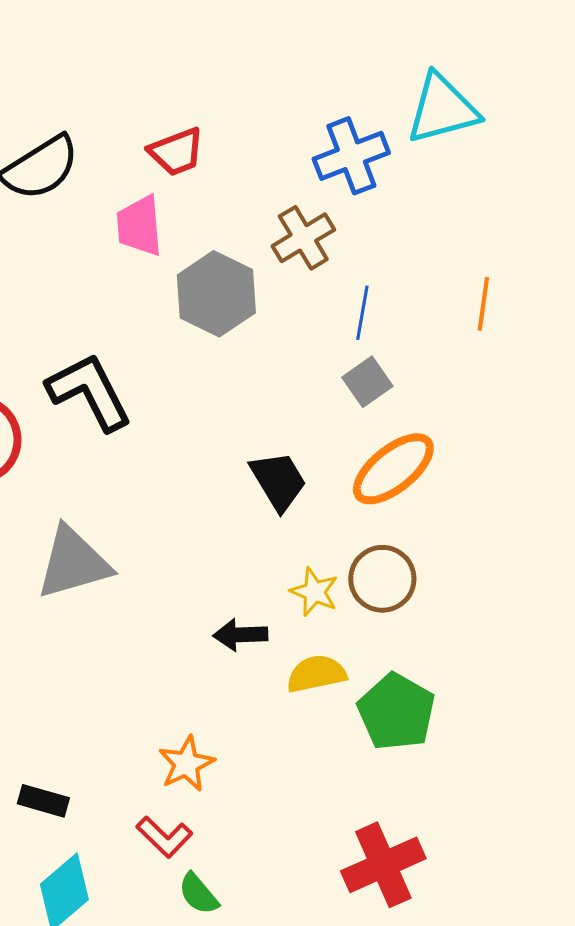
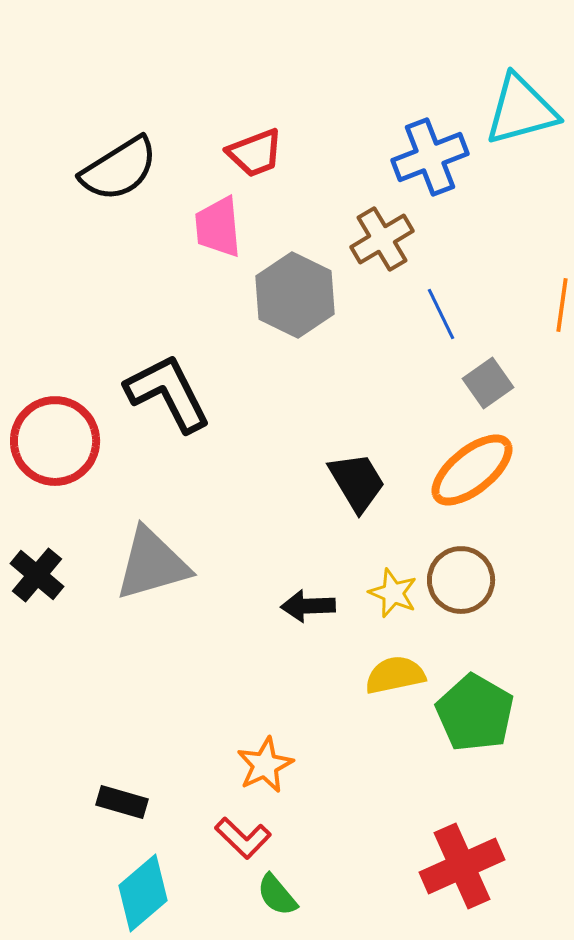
blue line: (362, 313) -> (441, 314), turned -36
gray square: (367, 382) -> (488, 383), moved
black arrow: (240, 635) -> (308, 606), moved

